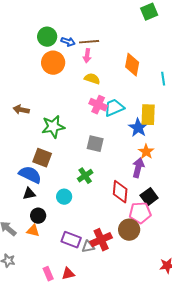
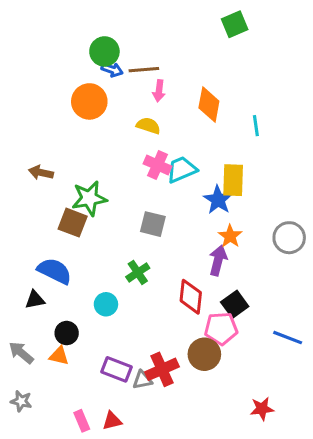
green circle: (47, 37) -> (104, 51), moved
pink arrow: (87, 56) -> (159, 91), moved
brown square: (42, 158) -> (73, 223), moved
black triangle: (29, 194) -> (35, 300), moved

